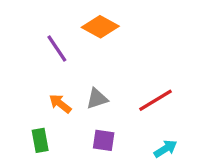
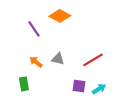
gray triangle: (97, 99) -> (58, 59), turned 32
purple square: (104, 140) -> (79, 86), moved

